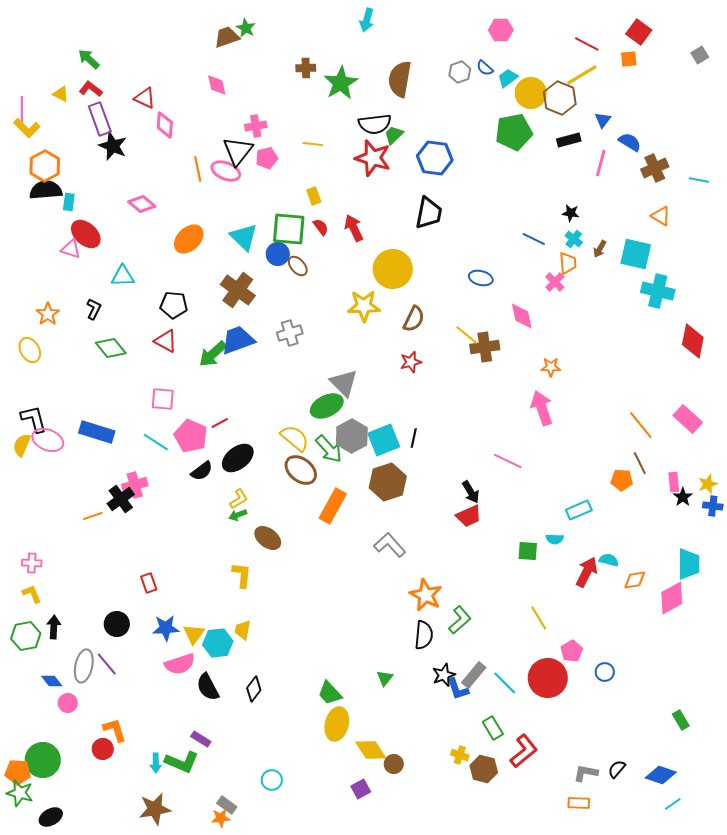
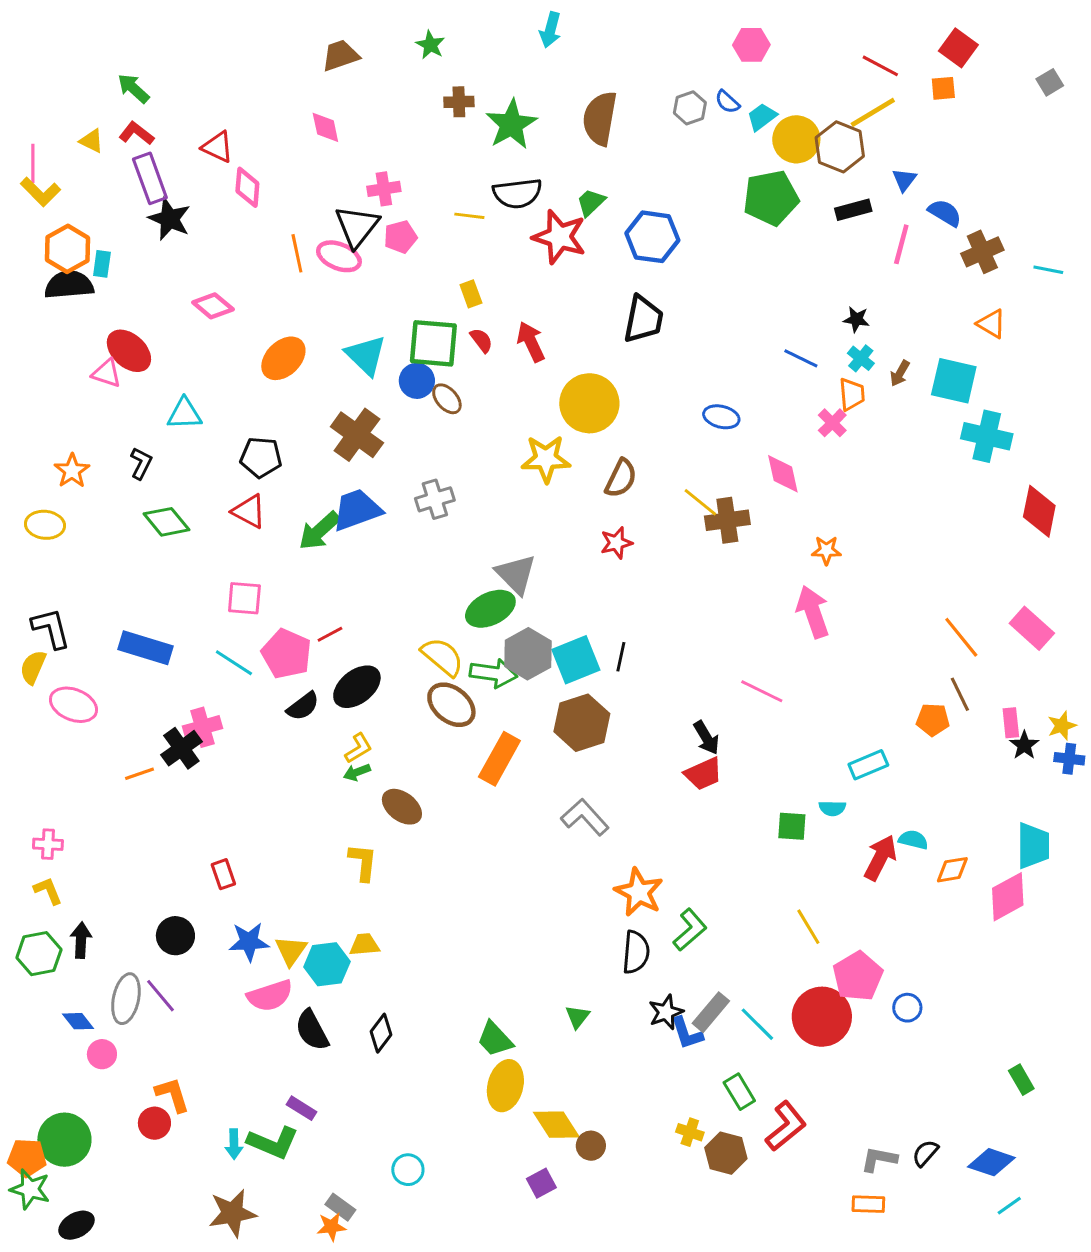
green star: (246, 28) -> (430, 45), moved
black semicircle: (375, 124) -> (517, 193), moved
cyan rectangle: (69, 202) -> (102, 264), moved
yellow ellipse: (30, 350) -> (45, 525), turned -55
pink ellipse: (48, 440) -> (73, 705), moved
green arrow: (329, 449) -> (493, 673), turned -40
yellow trapezoid: (243, 630) -> (364, 945), turned 75
pink pentagon: (572, 651) -> (858, 976), size x1.5

